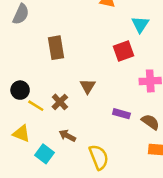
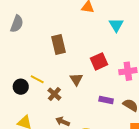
brown rectangle: (56, 48) -> (59, 45), moved
red square: (124, 51) -> (99, 61), moved
yellow line: (36, 106) -> (37, 79), moved

